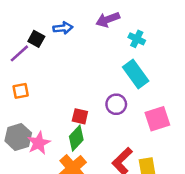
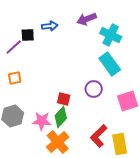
black square: (36, 39) -> (28, 35), turned -32
cyan cross: (137, 39) -> (111, 35), size x1.5
pink star: (39, 143) -> (42, 121), moved, turned 30

